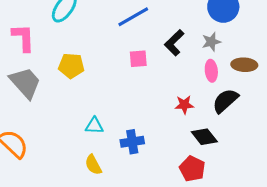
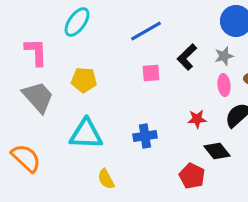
cyan triangle: (94, 126) -> (86, 134), moved, size x1.8
blue cross: (132, 142) -> (145, 136), moved
red pentagon: (192, 169) -> (192, 176), moved

